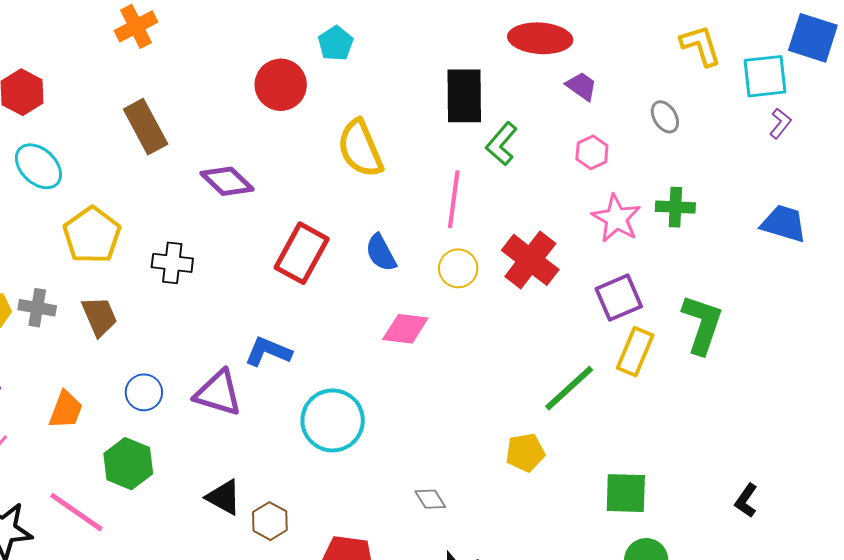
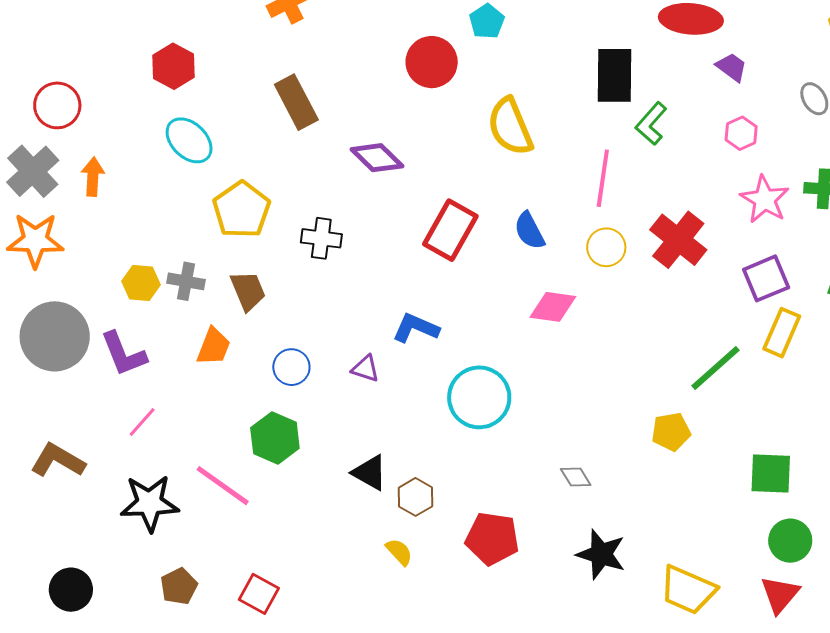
purple triangle: (218, 393) -> (365, 369), size x0.6
orange trapezoid: (66, 410) -> (214, 347), moved

